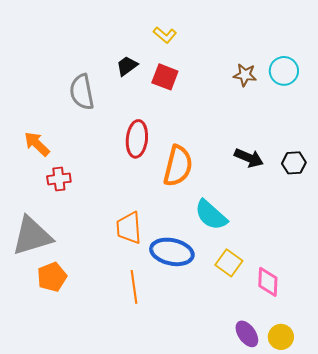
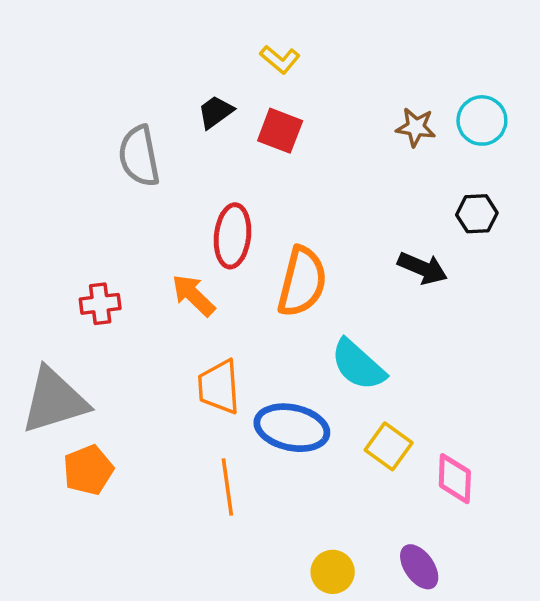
orange arrow: (37, 144) -> (193, 295), moved
black hexagon: (294, 163) -> (477, 214), moved
yellow circle: (281, 337) -> (333, 572), moved

